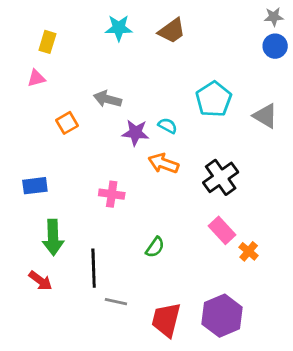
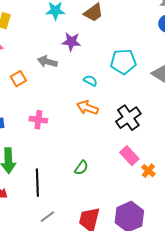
cyan pentagon: (214, 99) -> (123, 62), turned 30
purple star: (135, 133) -> (71, 42), moved
pink cross: (112, 194) -> (38, 120), moved
gray line: (116, 302) -> (47, 217), moved, turned -49

